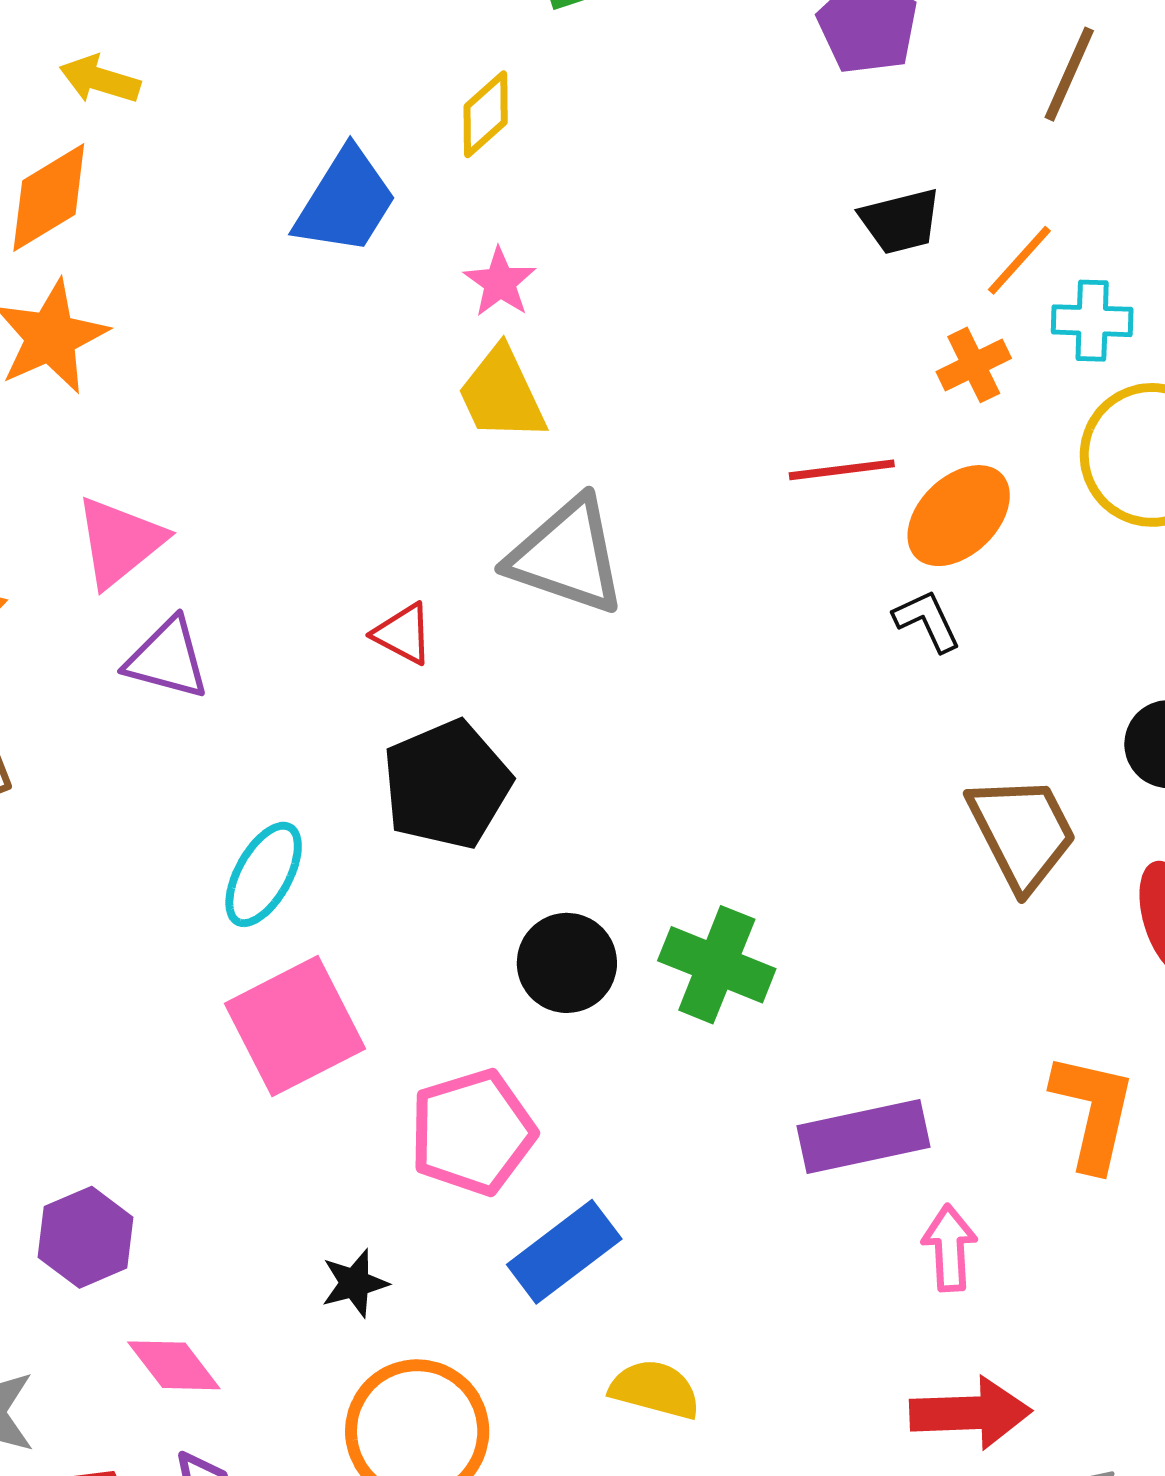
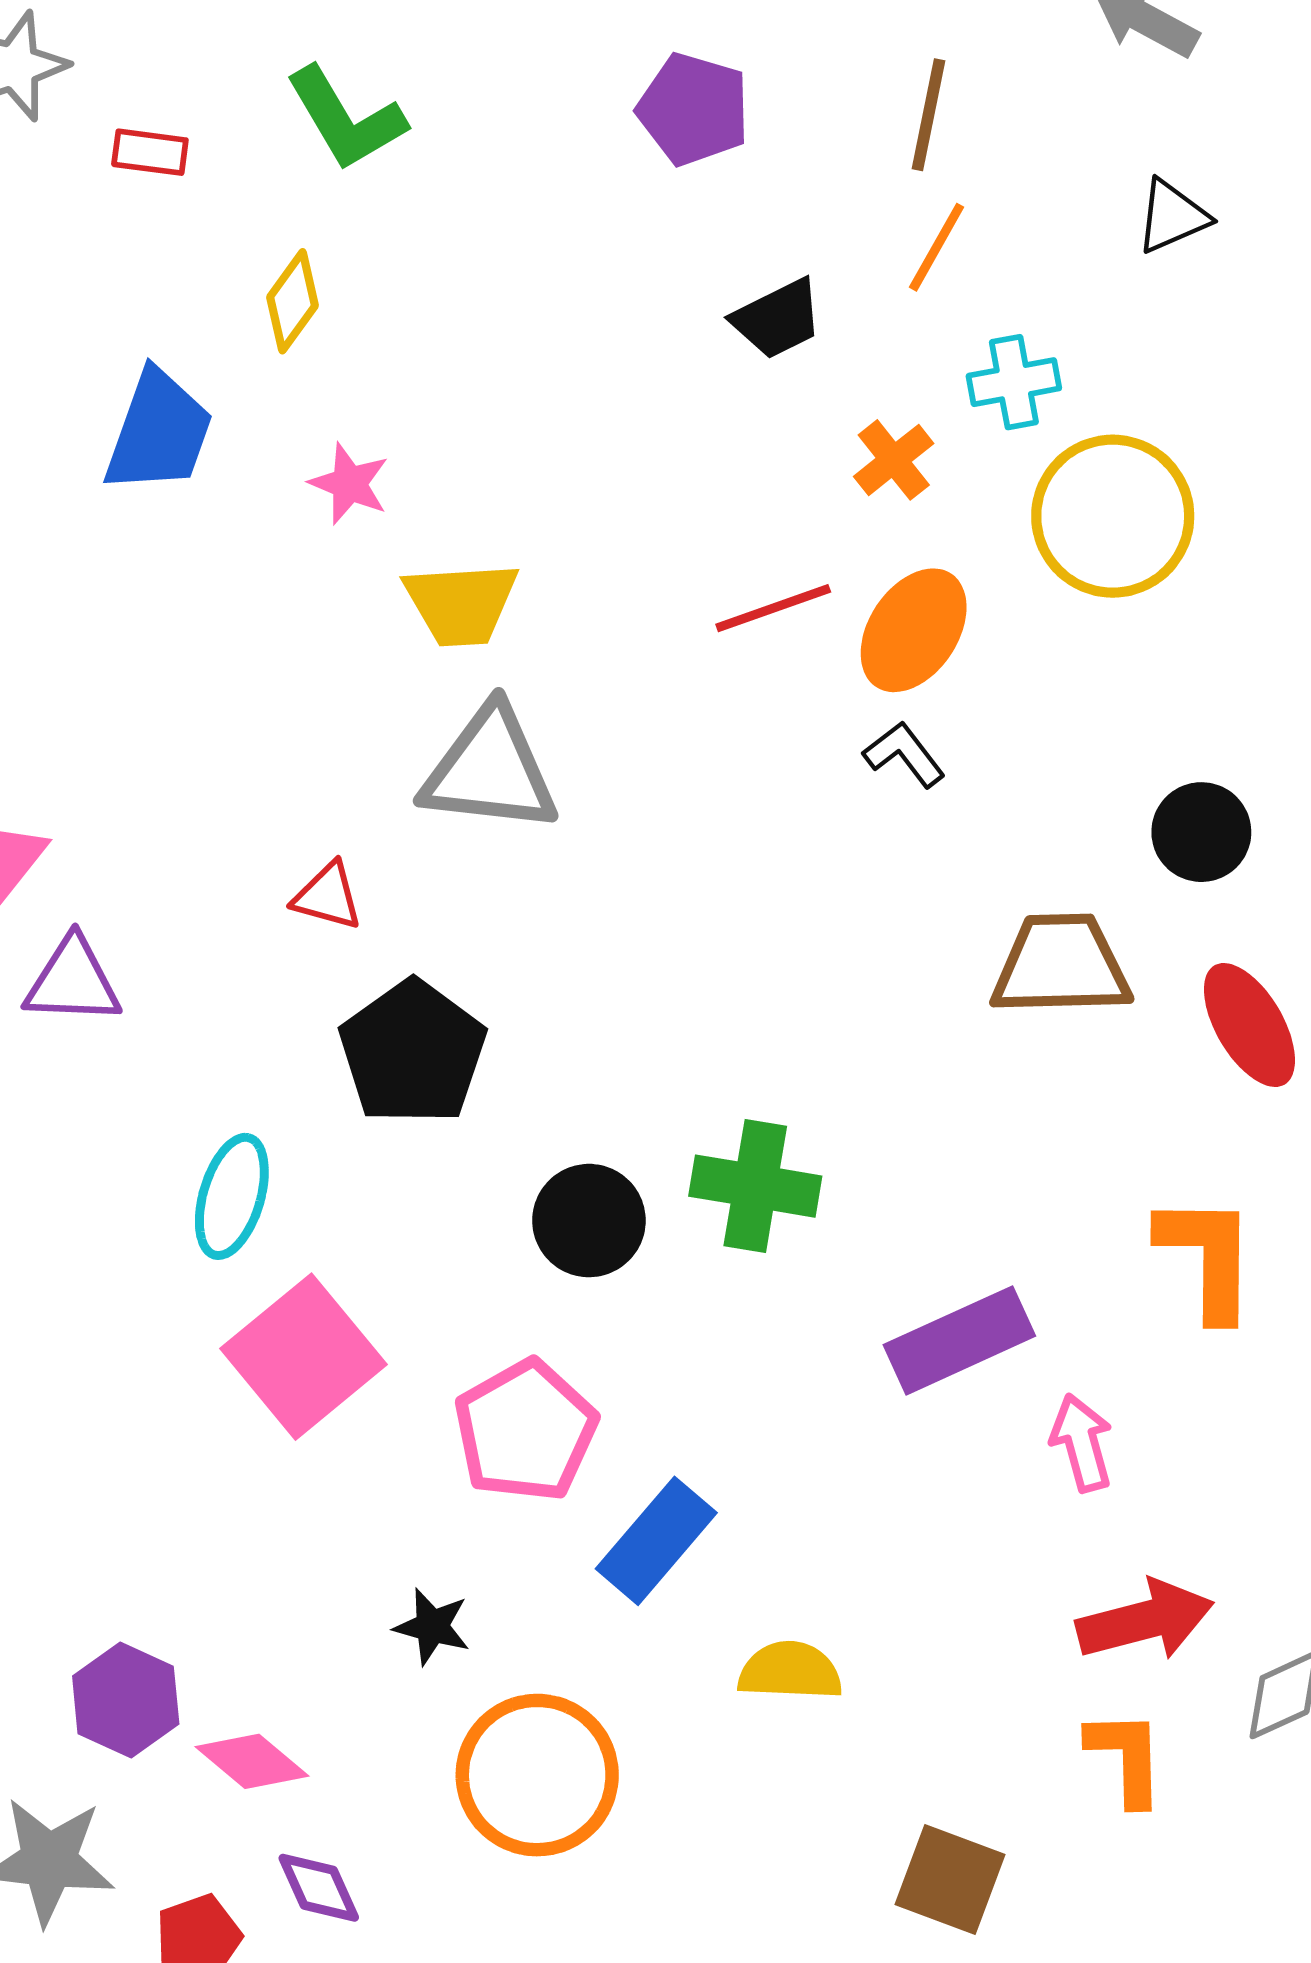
orange line: (1019, 260) -> (937, 247), moved
yellow trapezoid: (502, 394) -> (461, 604), moved, turned -56
brown trapezoid: (1022, 832) -> (1061, 965), turned -52
purple hexagon: (86, 1237) -> (126, 1700), moved
black star: (355, 1283) -> (432, 1627), turned -30

